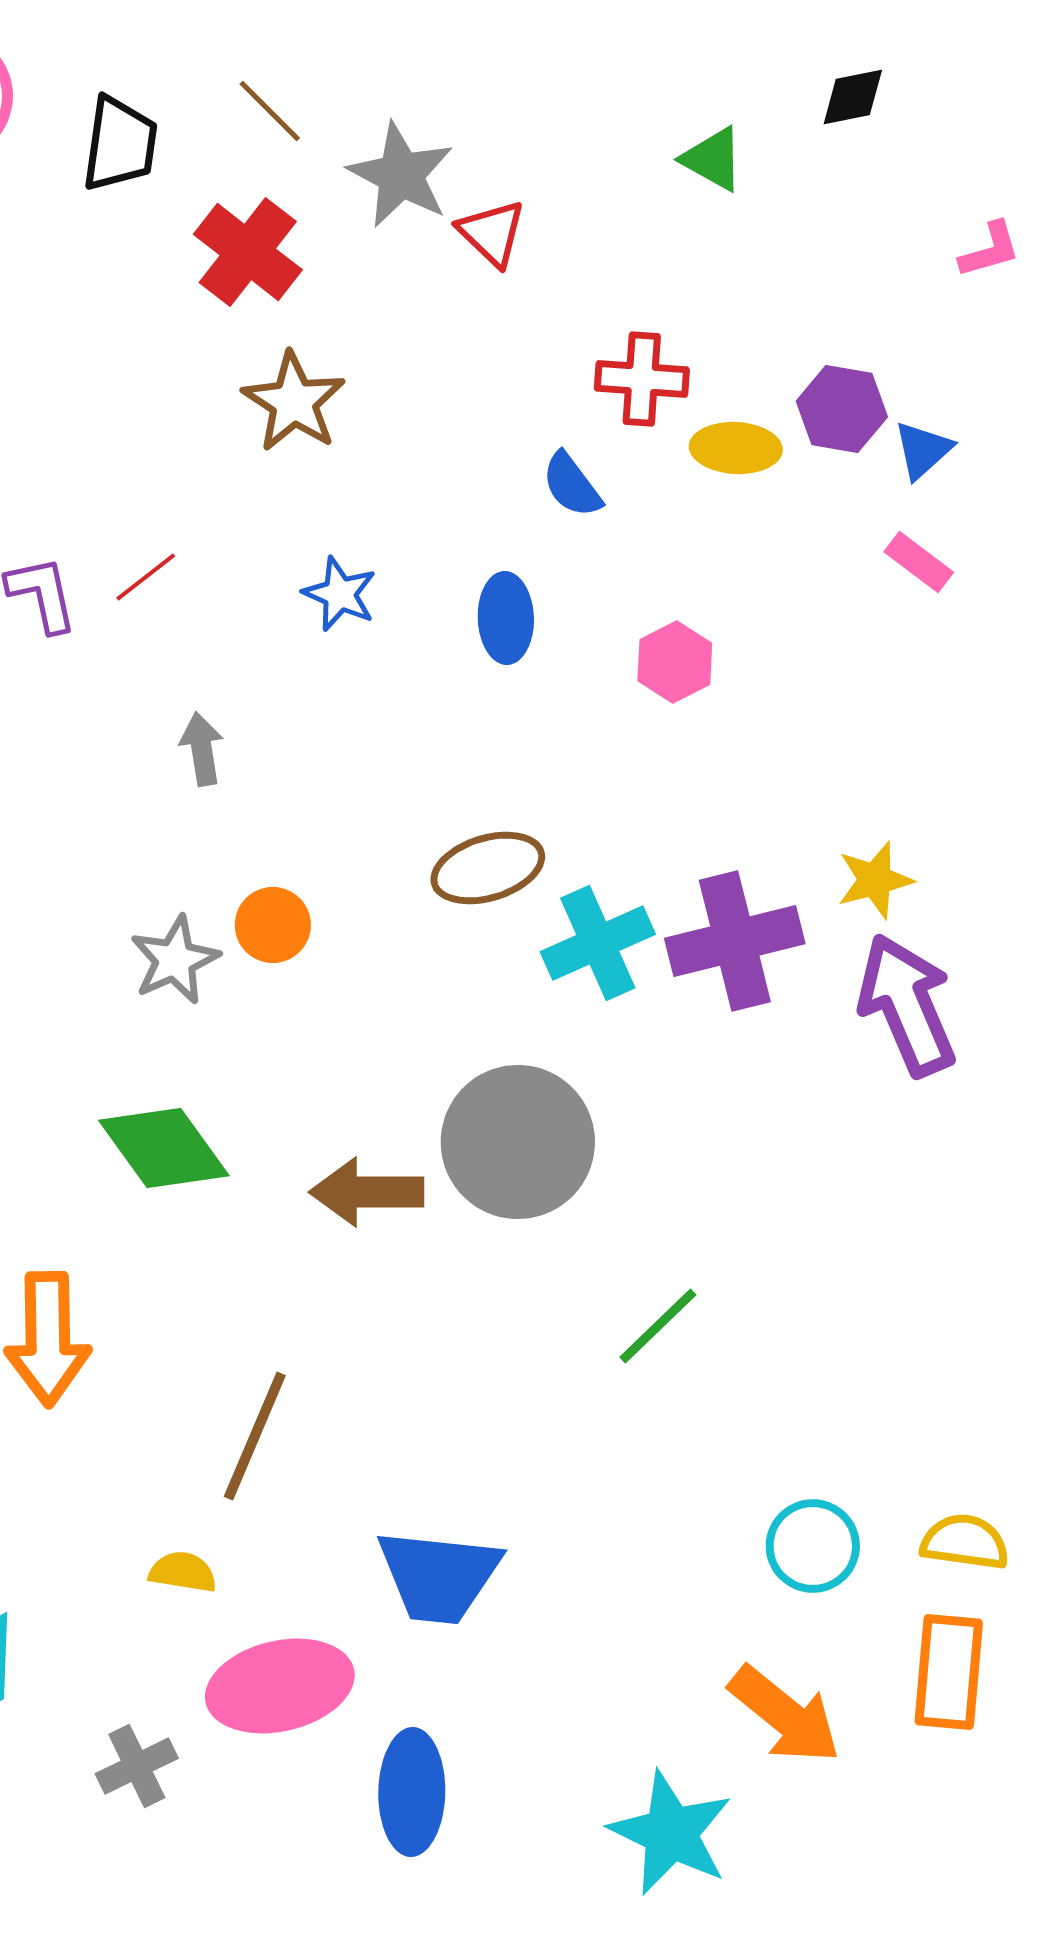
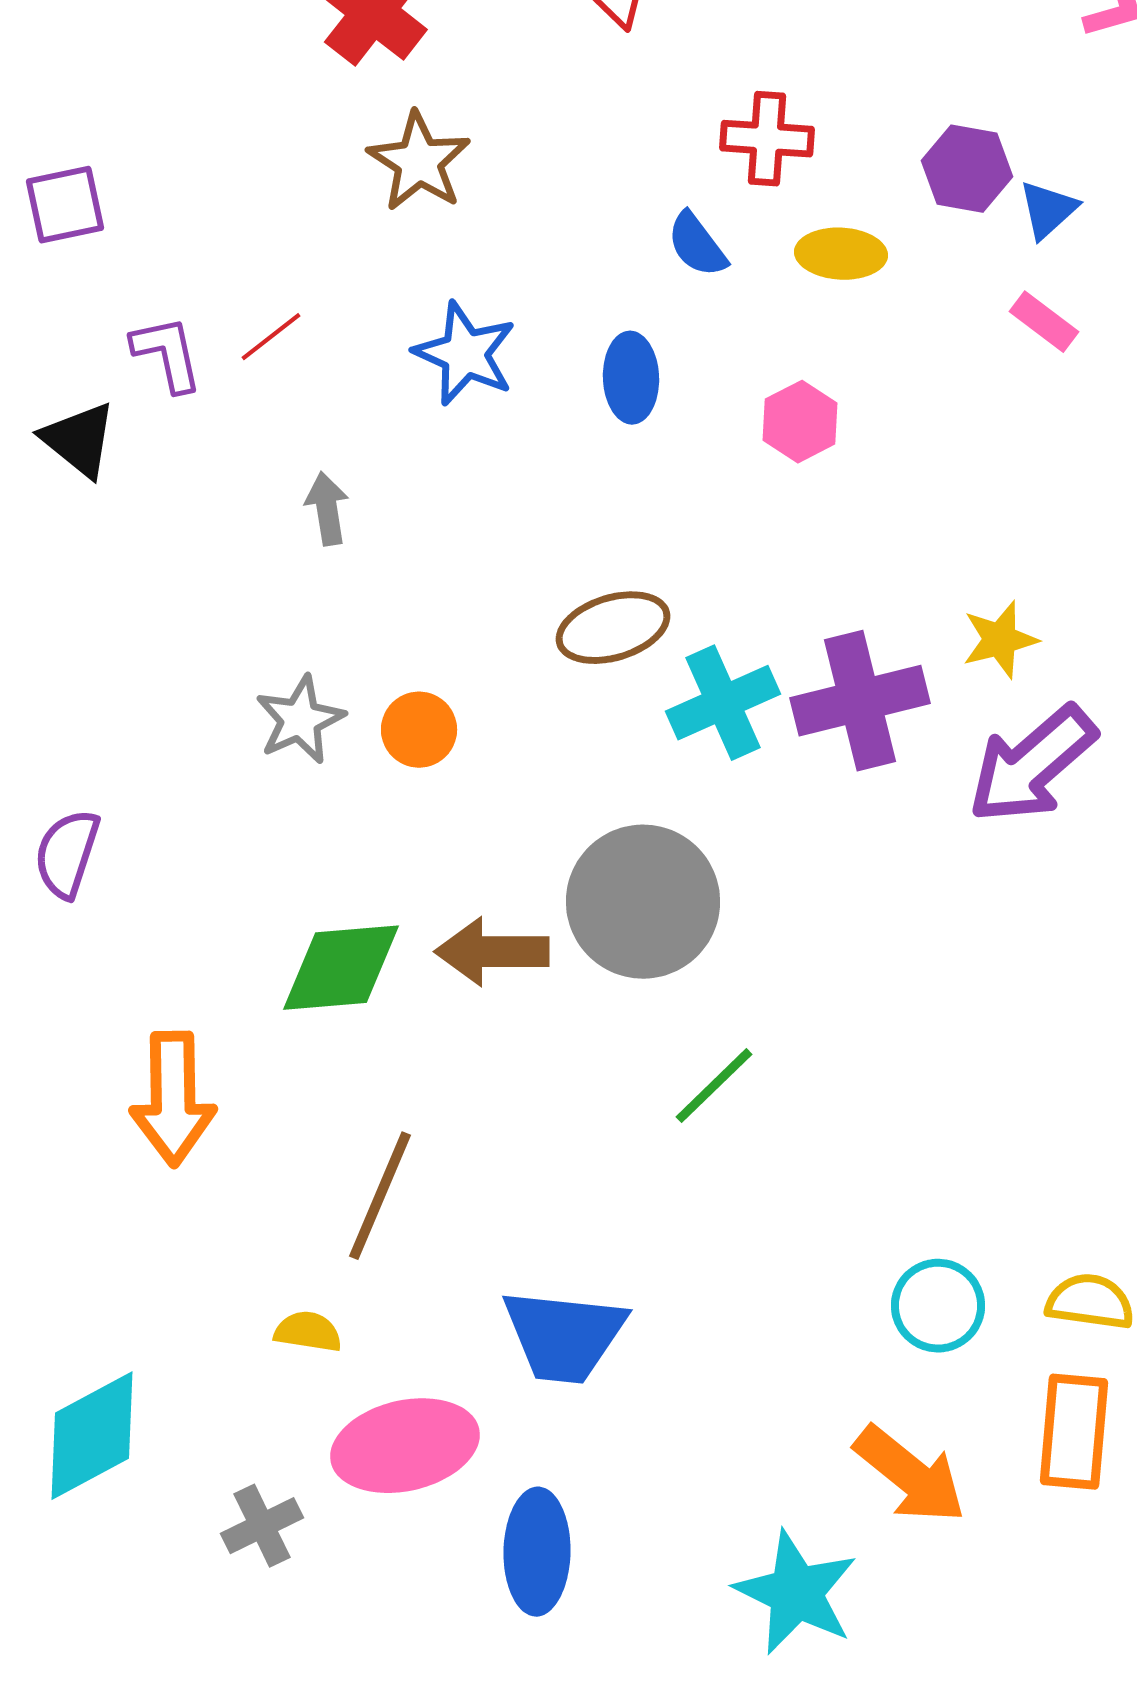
yellow ellipse: (736, 448) -> (841, 254), moved
blue star: (340, 594) -> (465, 354), size x1.4
orange circle: (273, 925) -> (419, 730), moved
purple arrow: (907, 1005) -> (1032, 765), turned -108
green diamond: (164, 1148) -> (341, 968), moved, turned -59
green line: (658, 1326) -> (714, 1086), moved

